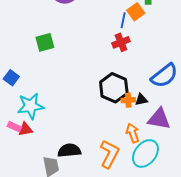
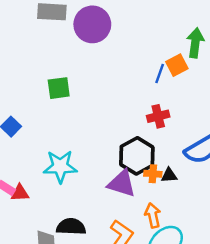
red cross: (121, 42) -> (158, 116), moved
cyan star: (30, 106) -> (60, 166), moved
purple triangle: (159, 119) -> (122, 183), moved

